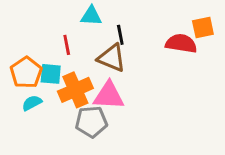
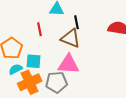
cyan square: (51, 74) -> (34, 61), moved
orange cross: (75, 90) -> (30, 82), moved

